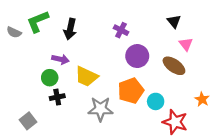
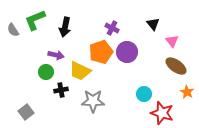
black triangle: (174, 21) -> (153, 24), moved
gray semicircle: (14, 32) -> (13, 30), turned 32
brown ellipse: (174, 66) -> (176, 66), moved
orange pentagon: (131, 91) -> (101, 52), moved
black cross: (57, 97) -> (61, 90), moved

